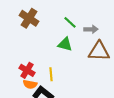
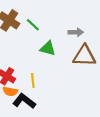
green line: (70, 22) -> (33, 25), moved

